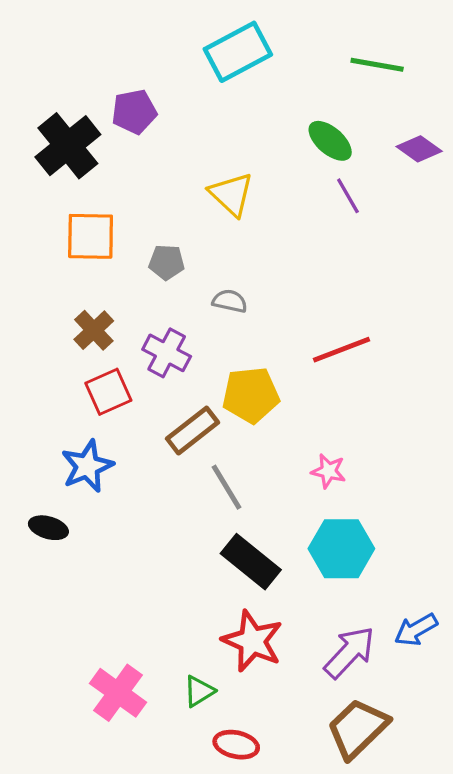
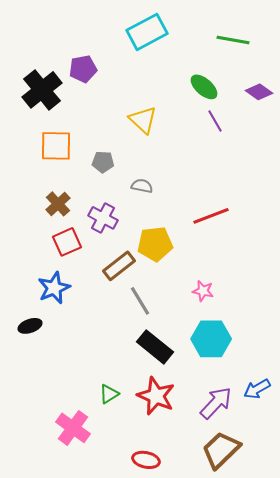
black ellipse: (48, 528) -> (30, 326), turned -35
green triangle: (199, 691) -> (109, 394), moved

